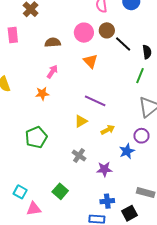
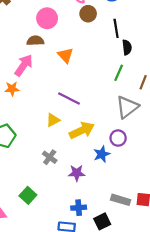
brown circle: (107, 30) -> (88, 14), moved
pink circle: (84, 33) -> (47, 18), moved
brown semicircle: (53, 42) -> (35, 41), moved
black line: (123, 44) -> (116, 28), moved, turned 36
pink arrow: (52, 72) -> (24, 65), size x1.5
yellow arrow: (108, 130) -> (82, 130), size x1.6

